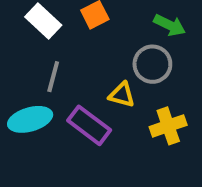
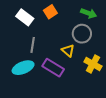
yellow triangle: (122, 95) -> (68, 51), turned 32
yellow cross: (168, 126) -> (93, 64), turned -36

